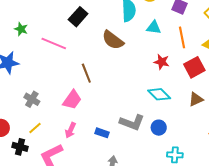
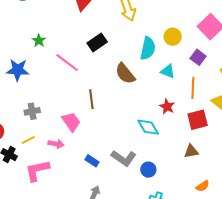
cyan diamond: (159, 94) -> (148, 127), moved
gray cross: (32, 99) -> (32, 111), turned 35
pink trapezoid: (72, 100) -> (71, 122), turned -85
pink arrow: (70, 130) -> (56, 144), moved, turned -119

